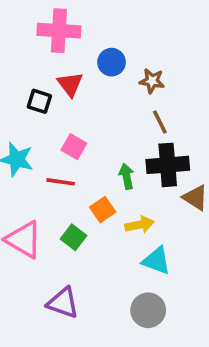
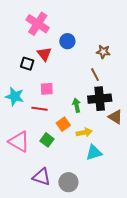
pink cross: (59, 31) -> (38, 24), turned 30
brown star: (152, 81) -> (103, 52), moved
pink square: (74, 147) -> (47, 89), turned -32
cyan triangle: (156, 261) -> (94, 153), turned -36
gray circle: (148, 310) -> (68, 182), moved

